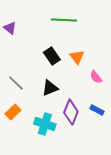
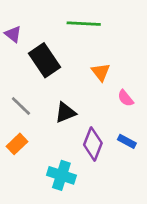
black rectangle: (52, 56) -> (44, 60), moved, size x1.4
cyan cross: (45, 124) -> (61, 175), moved

